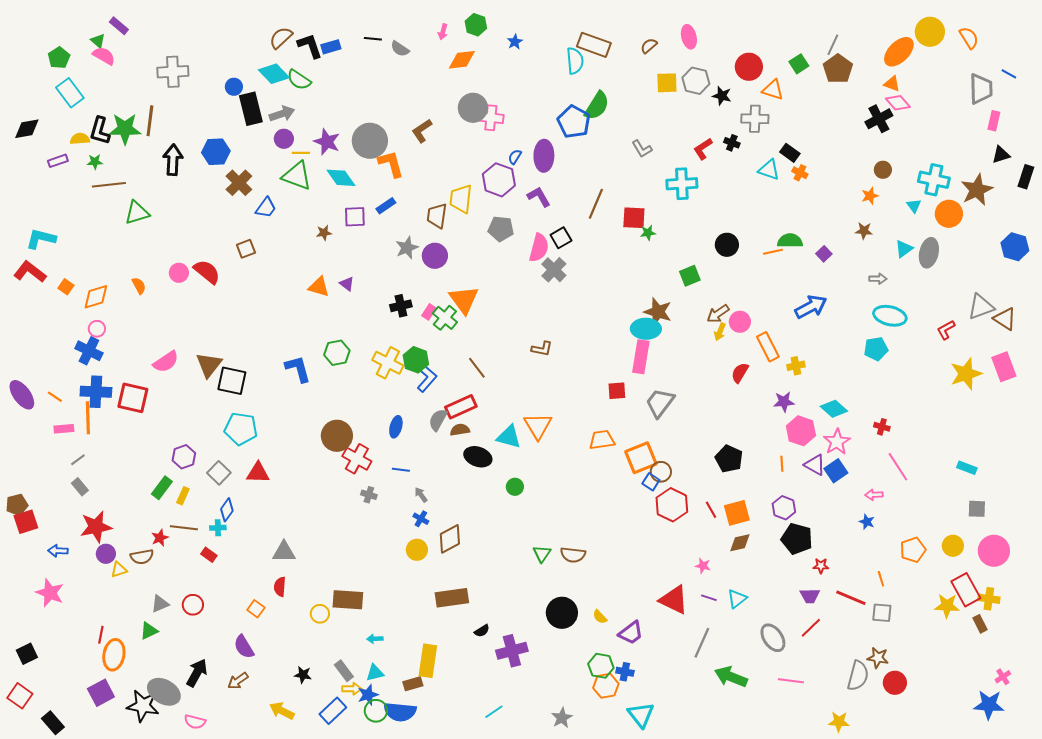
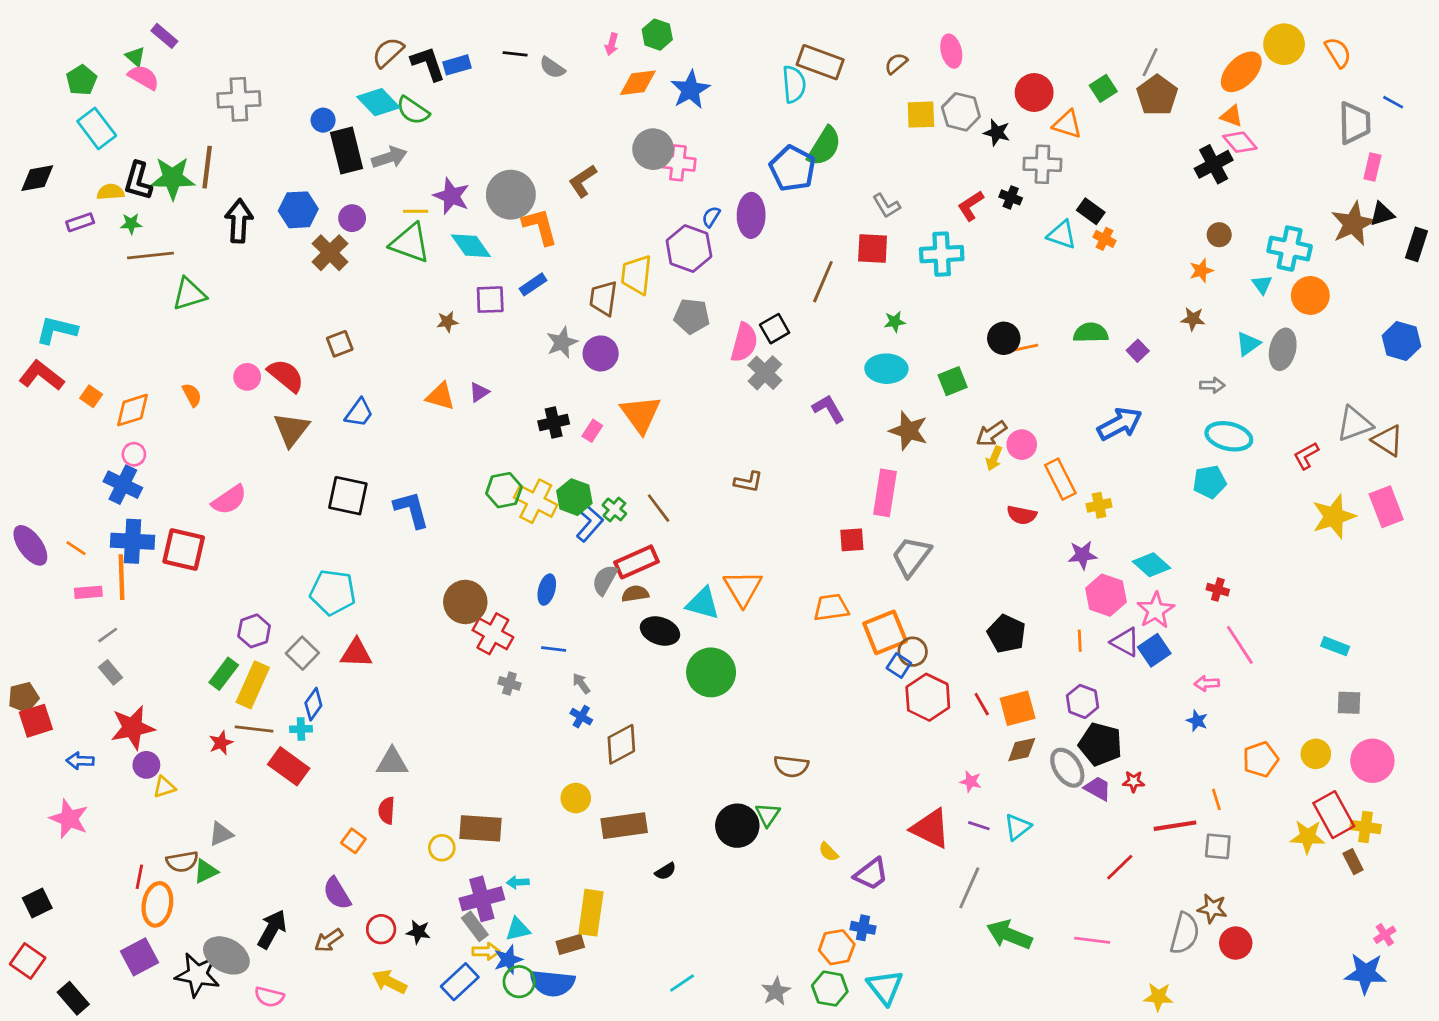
blue star: (515, 42) -> (690, 90), moved, size x1.8
purple circle: (284, 139) -> (352, 218), moved
brown star: (977, 190) -> (1353, 224), moved
purple L-shape: (539, 197) -> (828, 409), moved
blue trapezoid: (266, 208) -> (359, 413), moved
red square: (634, 218) -> (873, 249), moved
orange line: (773, 252) -> (1024, 348), moved
purple triangle: (347, 284) -> (479, 392), turned 49
green cross: (445, 318) -> (614, 509), moved, size x0.7
cyan ellipse: (646, 329) -> (886, 369), moved
green hexagon: (337, 353) -> (504, 490), moved
brown triangle: (209, 365) -> (291, 429), moved
red semicircle: (740, 373) -> (1022, 515), turned -110
black square: (232, 381) -> (348, 496), moved
green circle: (515, 487) -> (711, 672), size x2.0
yellow rectangle: (183, 496) -> (253, 685), size x1.8
yellow circle: (417, 550) -> (576, 798), moved
green triangle: (542, 554) -> (768, 815), moved
red rectangle: (209, 555) -> (289, 766), size x1.8
brown semicircle: (142, 557) -> (182, 862), moved
purple trapezoid: (810, 596) -> (1098, 788), moved, turned -150
red line: (851, 598) -> (1175, 826), turned -32
red circle: (193, 605) -> (381, 929), moved
black circle: (562, 613) -> (737, 826), moved
gray ellipse: (773, 638) -> (1067, 768), moved
purple cross: (512, 651) -> (482, 899), moved
green hexagon: (601, 666) -> (830, 989), moved

